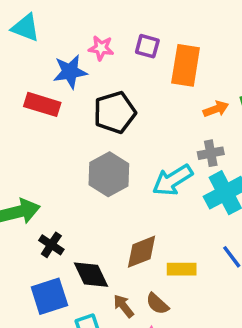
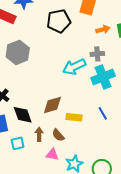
black pentagon: (115, 112) -> (59, 21), moved
gray hexagon: (109, 174) -> (18, 52), moved
brown arrow: (124, 306) -> (39, 134), turned 32

